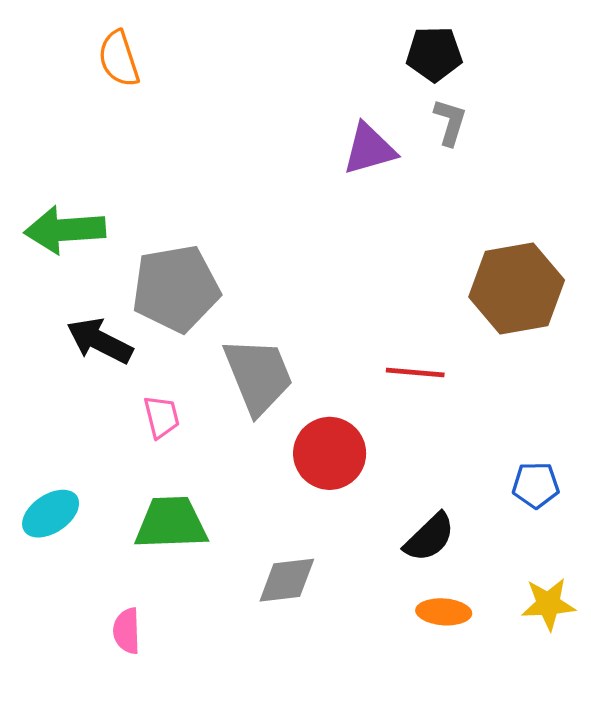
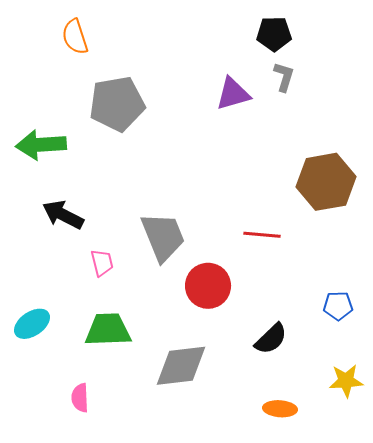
gray pentagon: (176, 289) -> (117, 104), moved
gray diamond: (287, 580) -> (181, 366), size x1.4
orange ellipse: (444, 612) -> (280, 409), moved

